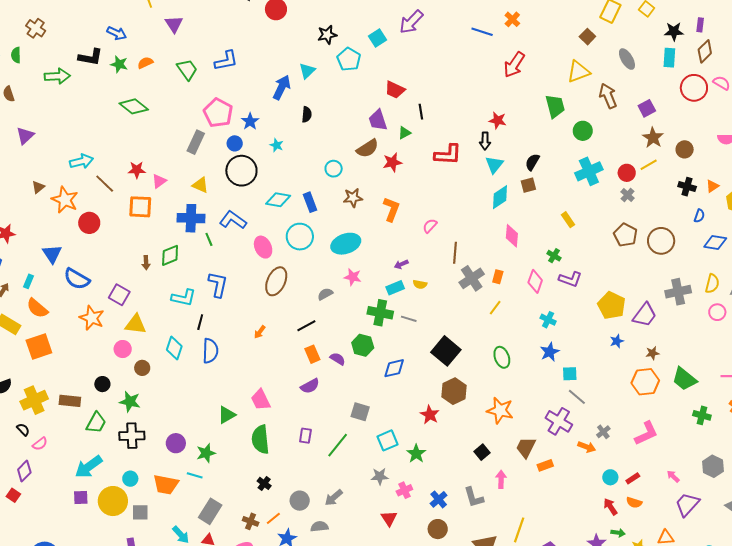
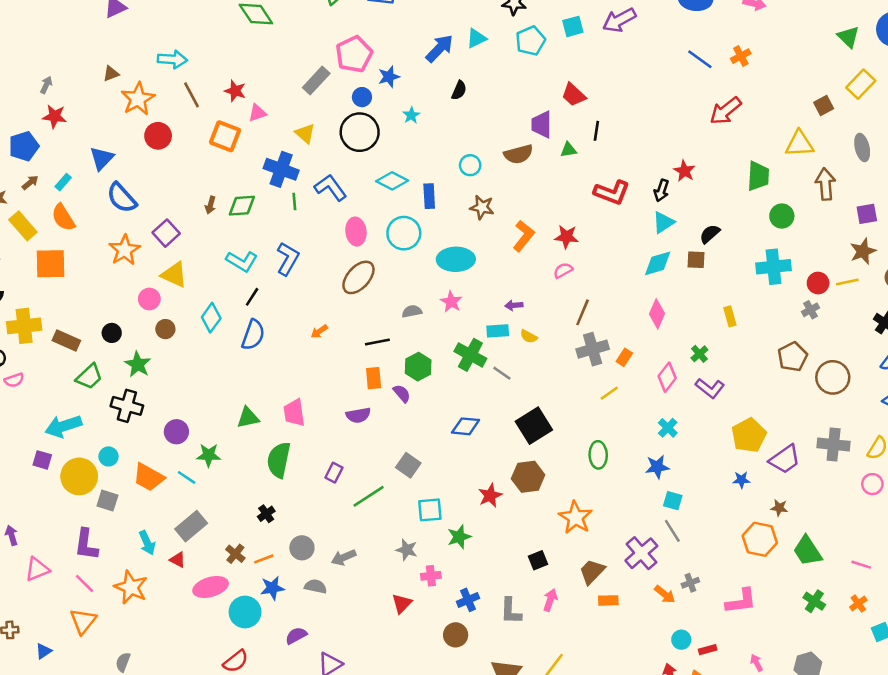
red star: (392, 162) -> (566, 237), moved
green hexagon: (363, 345) -> (418, 367), moved

